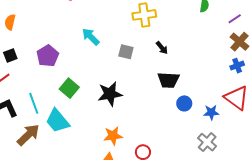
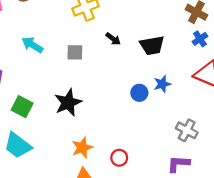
black trapezoid: (168, 80) -> (152, 45), moved
blue circle: (184, 103) -> (139, 93), moved
blue star: (211, 112) -> (162, 84), moved

